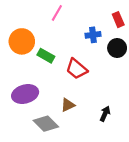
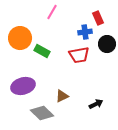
red rectangle: (118, 20) -> (98, 18), moved
red trapezoid: (77, 69) -> (79, 55), moved, turned -50
black arrow: (105, 114) -> (96, 104), turned 40

